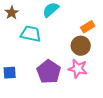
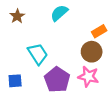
cyan trapezoid: (31, 34) -> (38, 54), moved, turned 45

